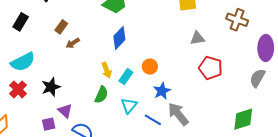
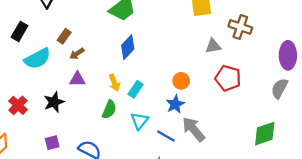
brown cross: (237, 20) -> (240, 27), moved
cyan semicircle: (23, 62) -> (37, 59), moved
orange circle: (150, 67) -> (181, 81), moved
purple triangle: (65, 111) -> (77, 79), moved, turned -42

